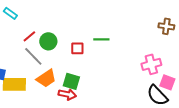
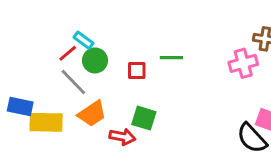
cyan rectangle: (10, 13) -> (83, 40), moved
pink cross: (151, 64) -> (243, 63), moved
green square: (71, 81) -> (144, 118), moved

